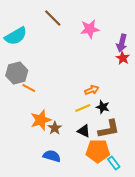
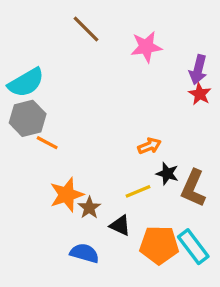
cyan semicircle: (16, 36) -> (26, 83), moved
yellow line: (83, 108) -> (138, 191), moved
brown L-shape: (109, 129) -> (193, 188), moved, turned 125
black triangle: (84, 131) -> (120, 226), moved
cyan rectangle: (114, 163) -> (193, 247), moved, size x1.5

